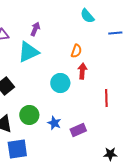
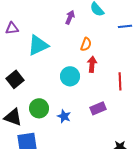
purple arrow: (35, 29) -> (70, 17), moved
red line: (106, 98) -> (120, 81), moved
purple rectangle: (78, 130) -> (98, 108), moved

